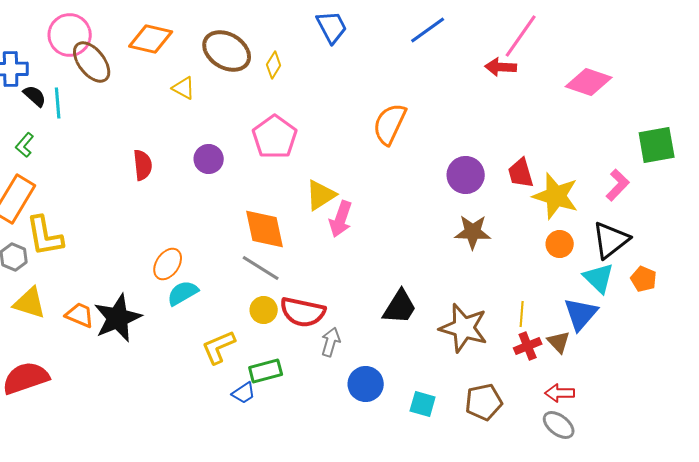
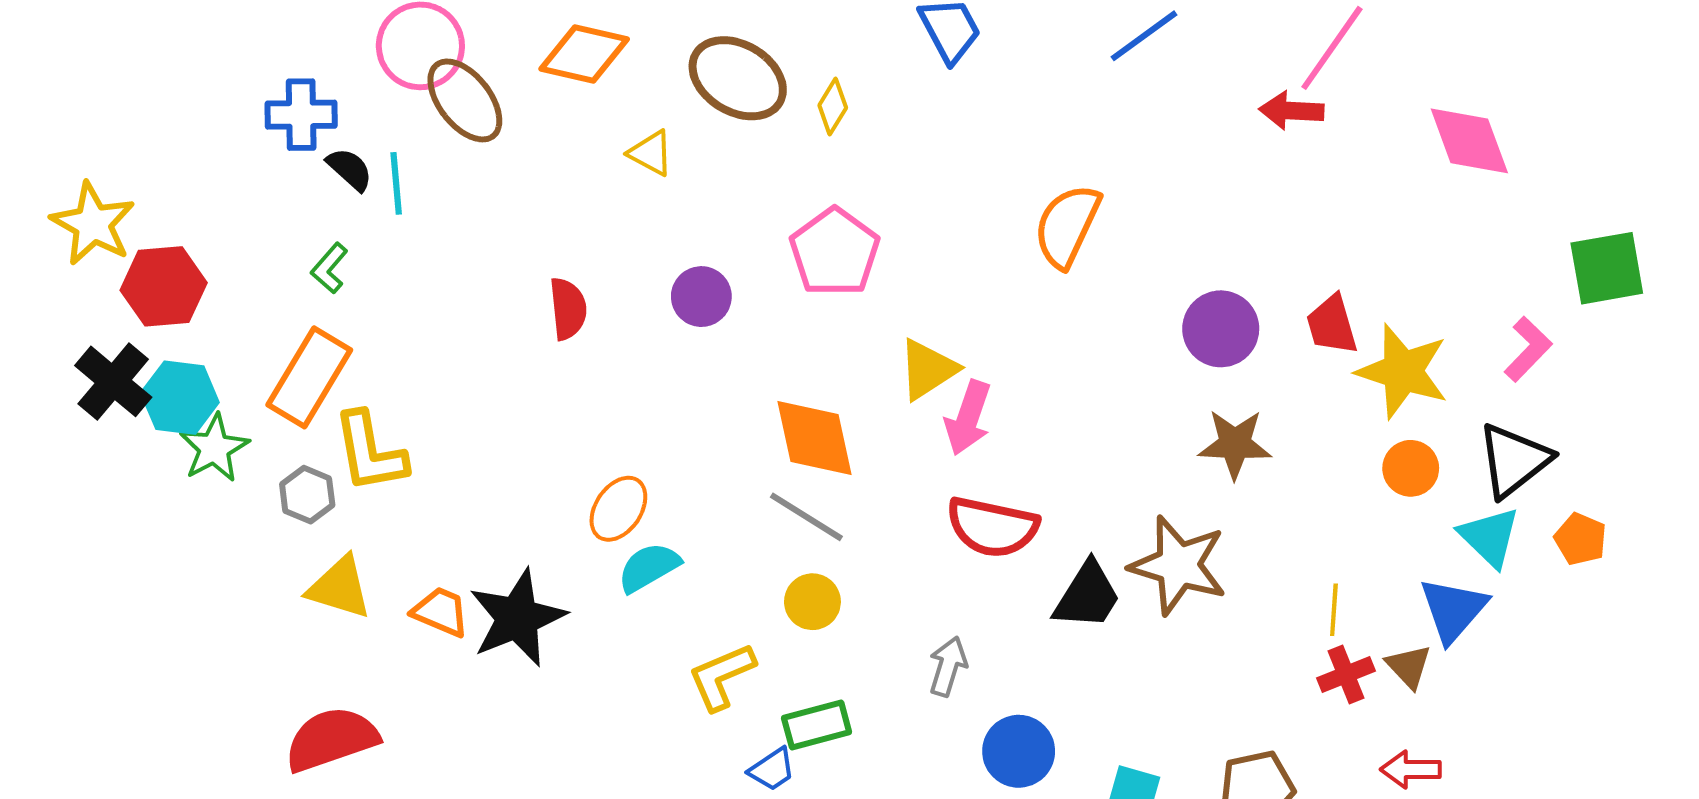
pink diamond: (589, 82) -> (1469, 141), turned 51
red semicircle: (303, 312) -> (992, 527), moved
brown star: (464, 328) -> (1178, 565), moved

